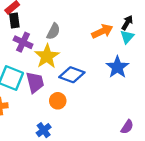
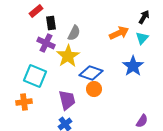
black rectangle: (14, 20) -> (51, 23), moved
black arrow: (127, 23) -> (144, 17), moved
purple trapezoid: (35, 82) -> (67, 100), moved
orange circle: (58, 101) -> (94, 89), moved

